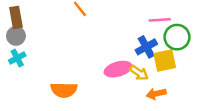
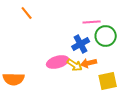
yellow square: (165, 60) -> (108, 81), moved
orange arrow: (156, 94) -> (89, 63), moved

